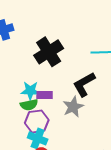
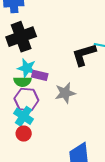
black cross: (49, 52) -> (21, 37), moved
black L-shape: (84, 84) -> (84, 55), moved

